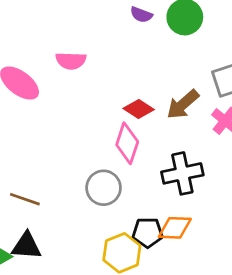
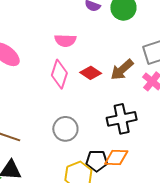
pink semicircle: (71, 61) -> (65, 41), moved
pink diamond: (127, 143) -> (59, 74), moved

